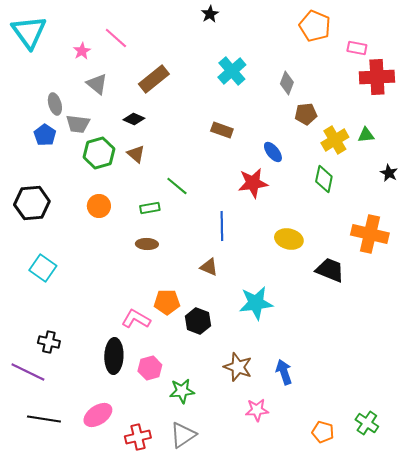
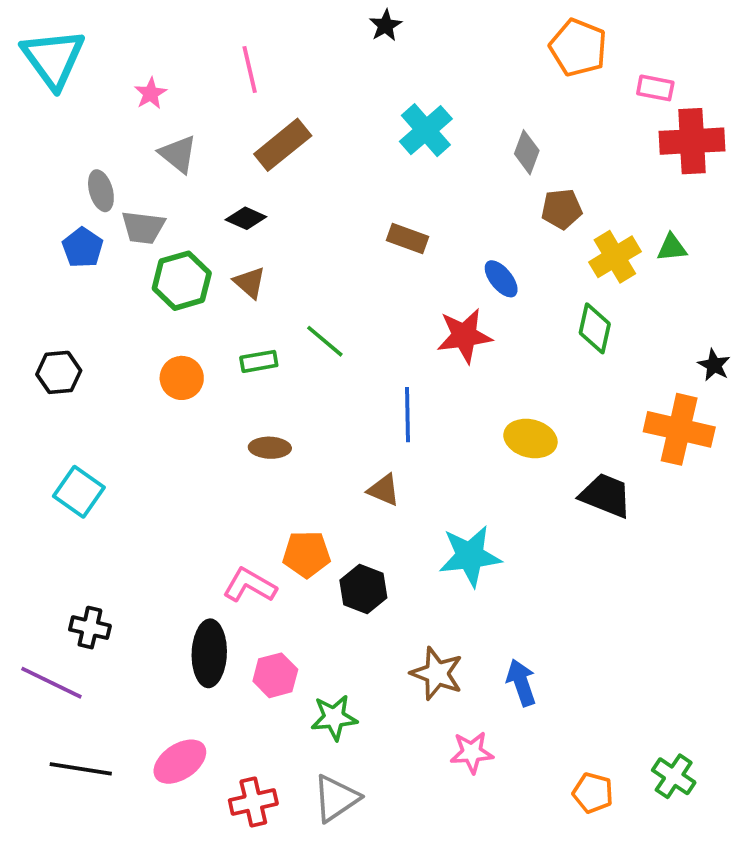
pink line: (116, 38) -> (250, 70), moved, turned 35
black star: (389, 173) -> (714, 365), moved
black hexagon: (32, 203) -> (59, 372), size x0.7
green rectangle: (150, 208) -> (259, 361), moved

